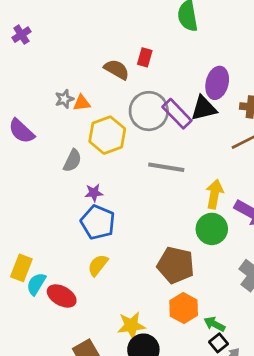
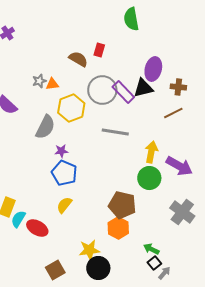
gray semicircle: (72, 161) -> (45, 127), size x1.4
orange hexagon: (184, 308) -> (118, 228), moved

